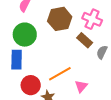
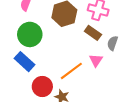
blue rectangle: (17, 60) -> (24, 62), turned -42
pink triangle: (81, 86) -> (96, 60), moved

